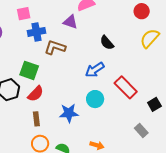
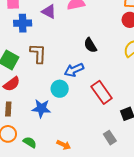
purple triangle: (70, 22) -> (49, 12), moved
brown L-shape: (55, 47) -> (38, 53), moved, turned 65
cyan circle: (95, 99) -> (60, 89), moved

